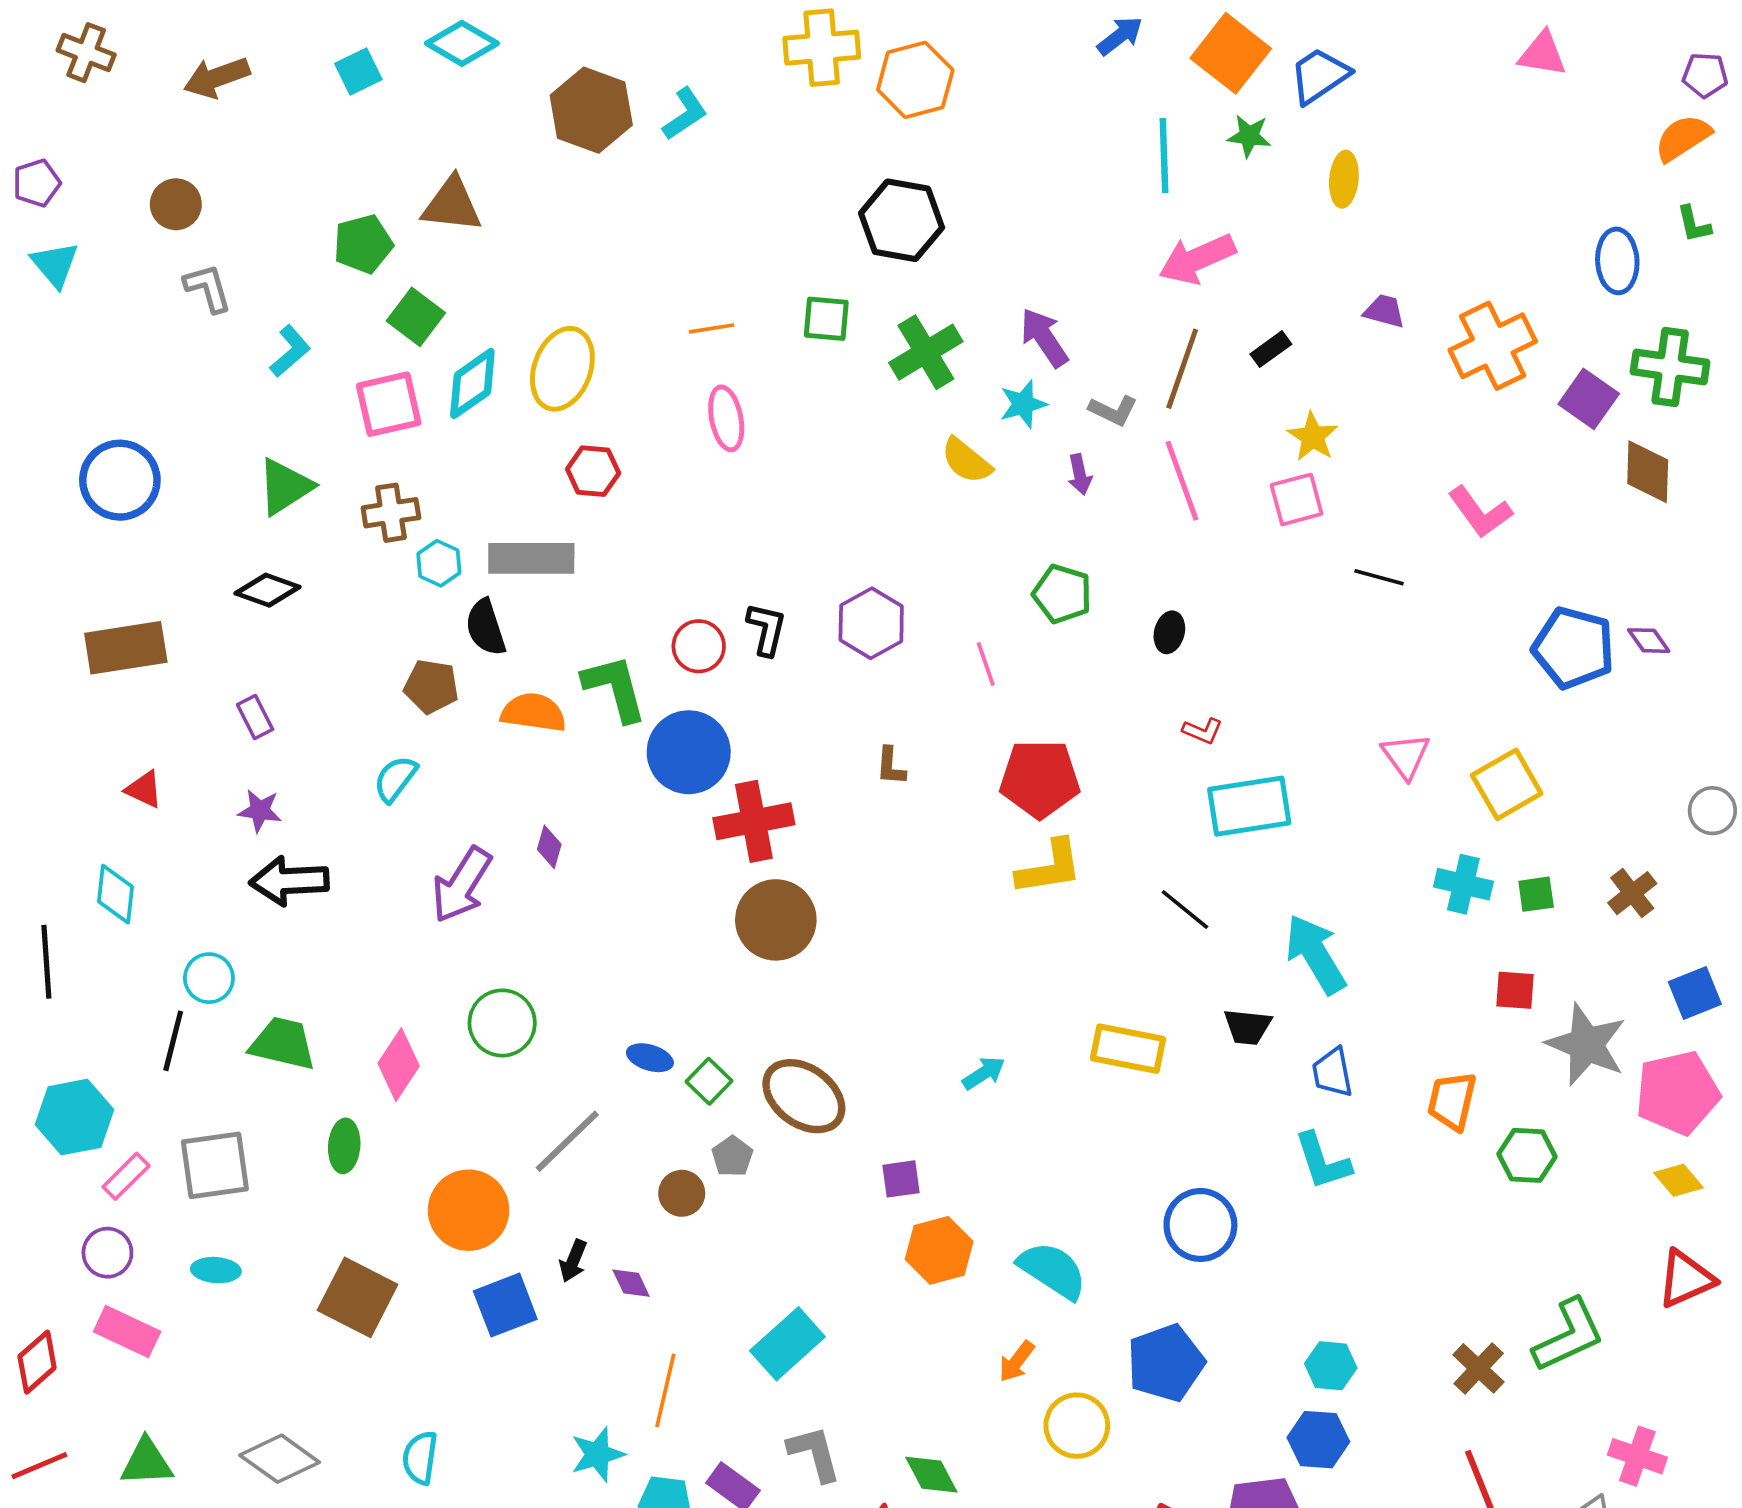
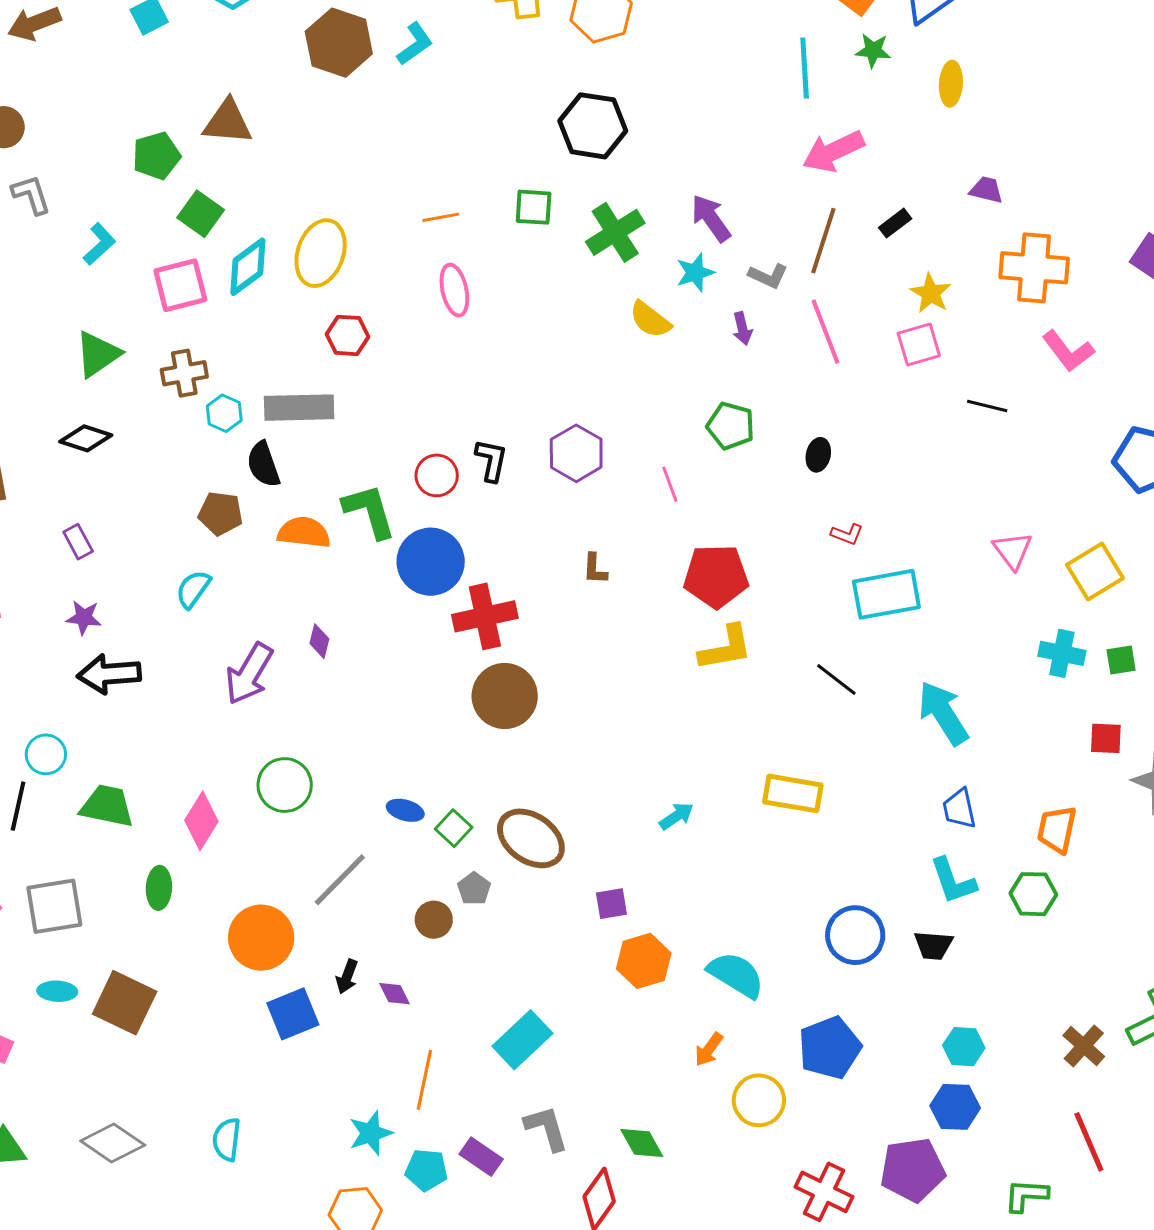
orange cross: (1493, 346) -> (1034, 268), moved, turned 32
black trapezoid: (1248, 1027) -> (933, 945), moved
green hexagon: (1527, 1155) -> (1033, 894), moved
brown square: (358, 1297) -> (125, 1003), moved

